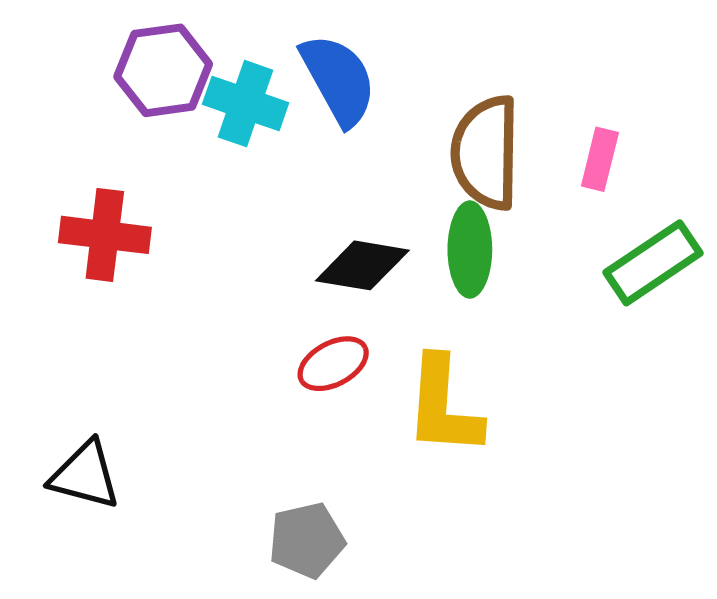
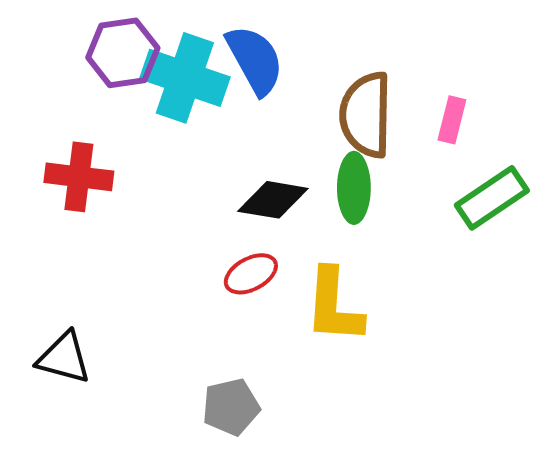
cyan cross: (246, 104) -> (185, 78), size x1.4

